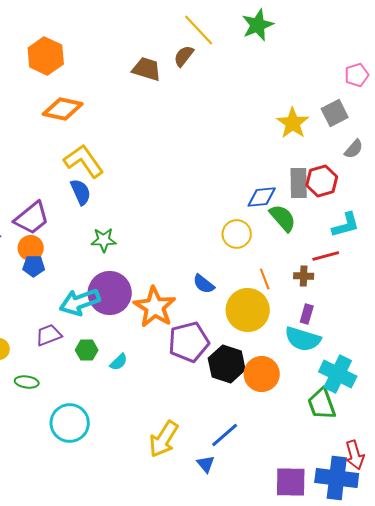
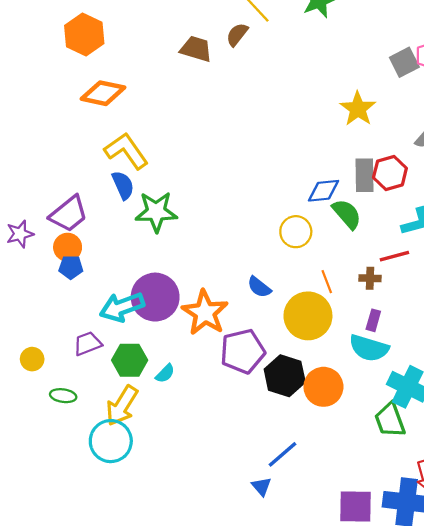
gray square: (335, 113) -> (404, 62), moved
green star: (104, 240) -> (156, 212), moved, size x1.5
green hexagon: (87, 350) -> (130, 360), size x1.4
yellow arrow: (164, 439) -> (122, 406), moved

